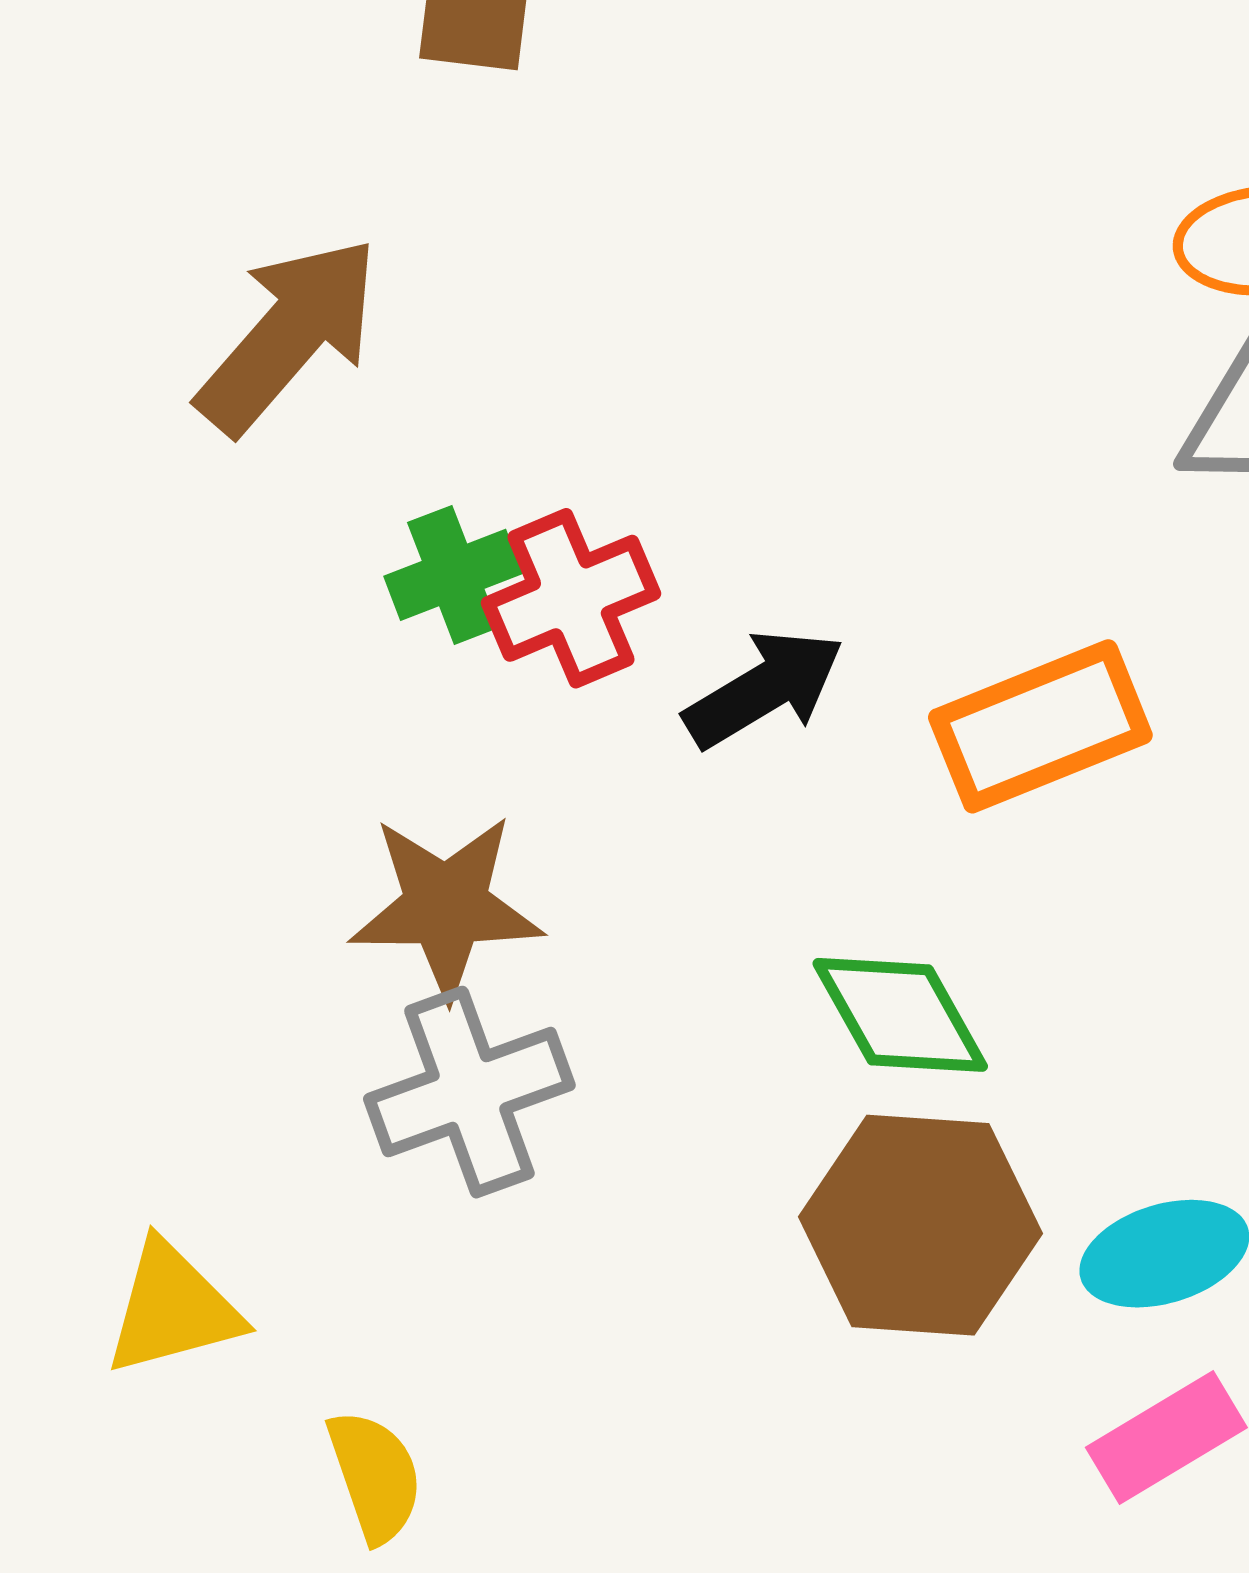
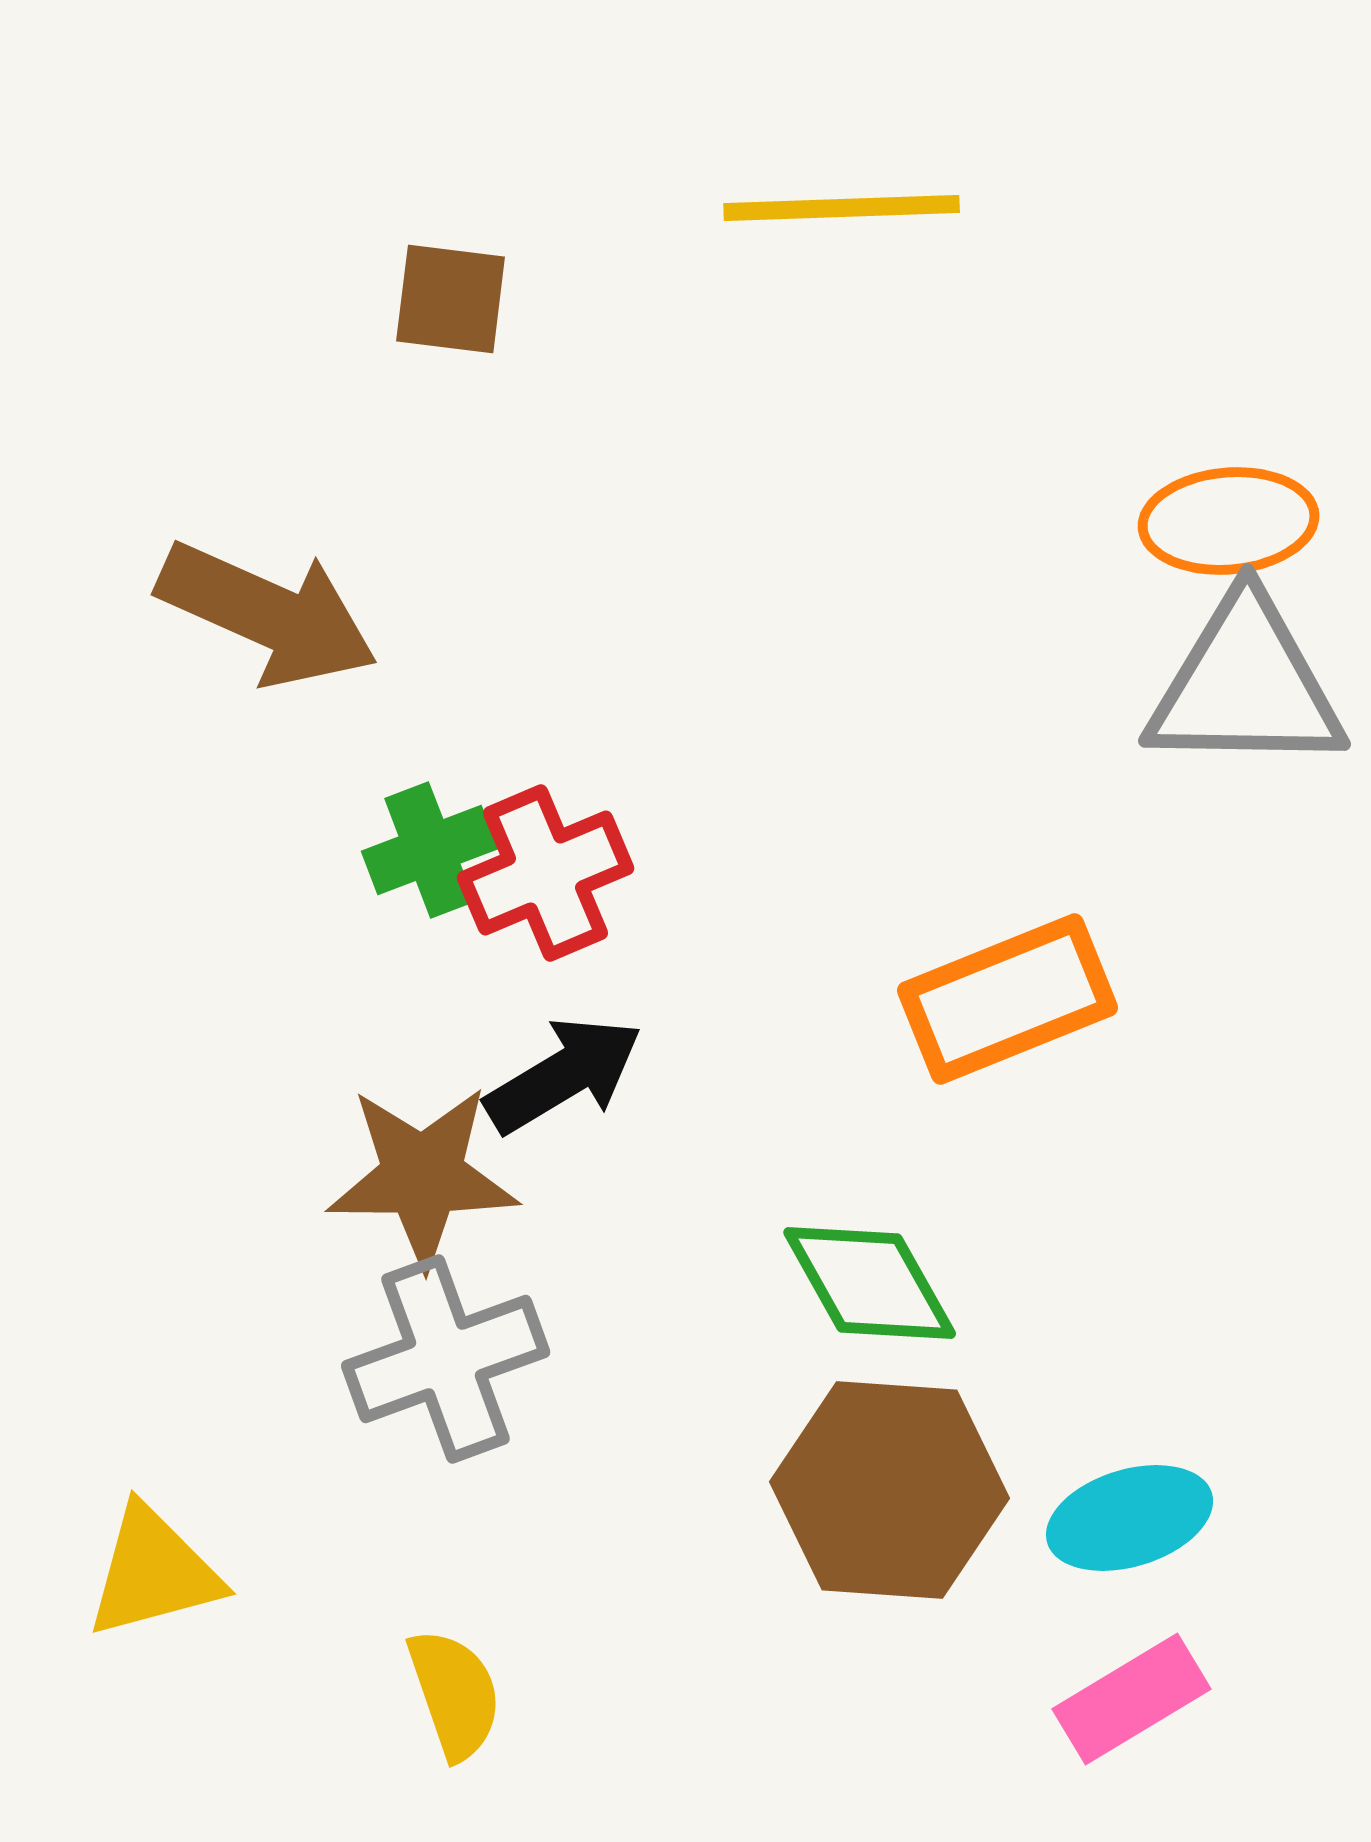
brown arrow: (289, 335) -> (268, 614), turned 73
black arrow: (764, 689) -> (564, 1075), moved
yellow semicircle: (375, 1476) -> (455, 1694), moved

